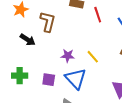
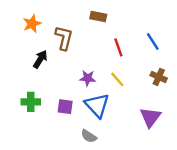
red line: (98, 15) -> (118, 47), moved
black arrow: (28, 40) -> (40, 59), turned -91

